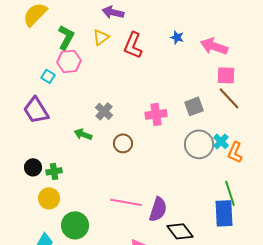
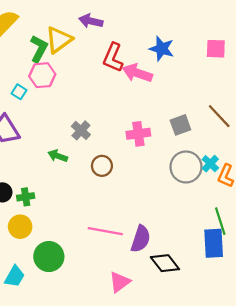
yellow triangle: (101, 37) -> (59, 40), moved, size x1.5
blue star: (177, 37) -> (162, 49), size x1.6
pink arrow: (214, 46) -> (137, 73), moved
pink square: (226, 75) -> (216, 49), moved

